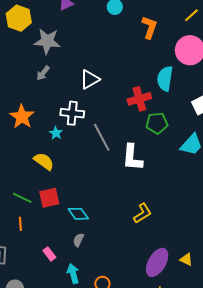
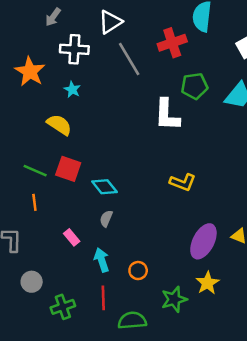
white cross: (72, 113) -> (74, 49), moved
green pentagon: (157, 123) -> (194, 86), moved
gray line: (102, 137) -> (129, 59), moved
red square: (49, 198) -> (68, 169), turned 35
yellow L-shape: (142, 213) -> (183, 182), turned 55

